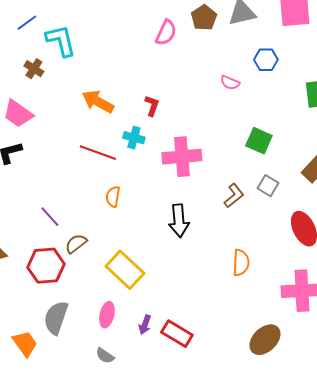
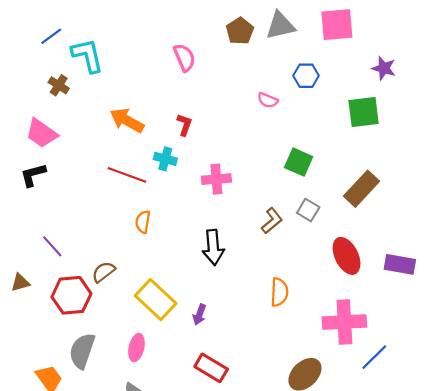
pink semicircle: (166, 33) -> (184, 58), moved, turned -48
pink cross: (182, 157) -> (216, 179), size x0.7
purple line: (50, 217) -> (52, 246), moved
purple arrow: (145, 325) -> (199, 315), moved

